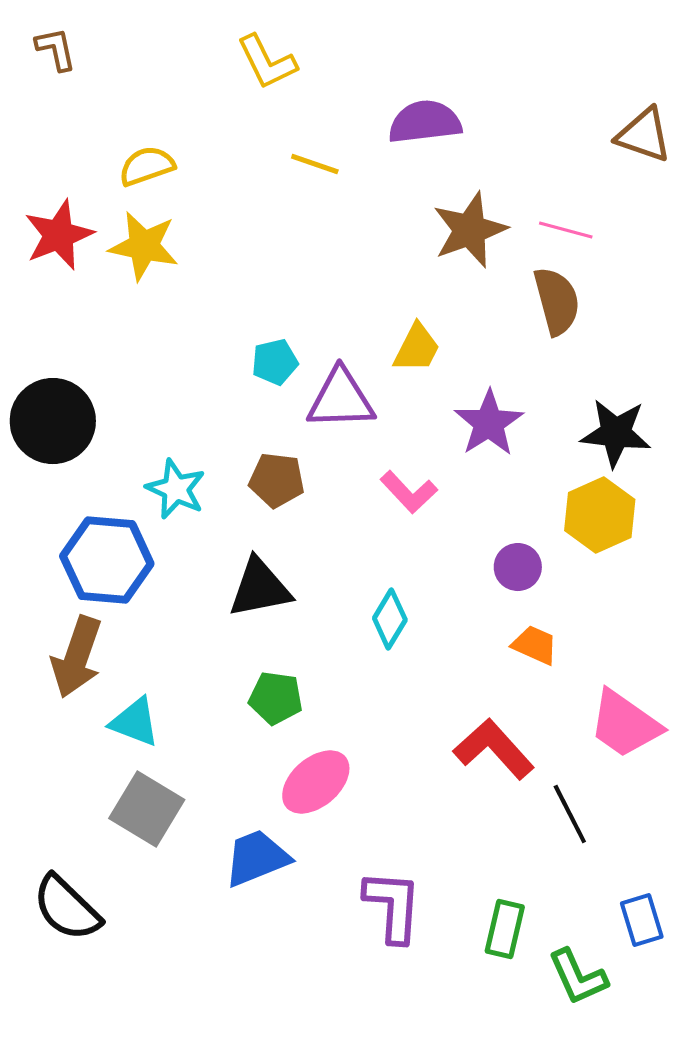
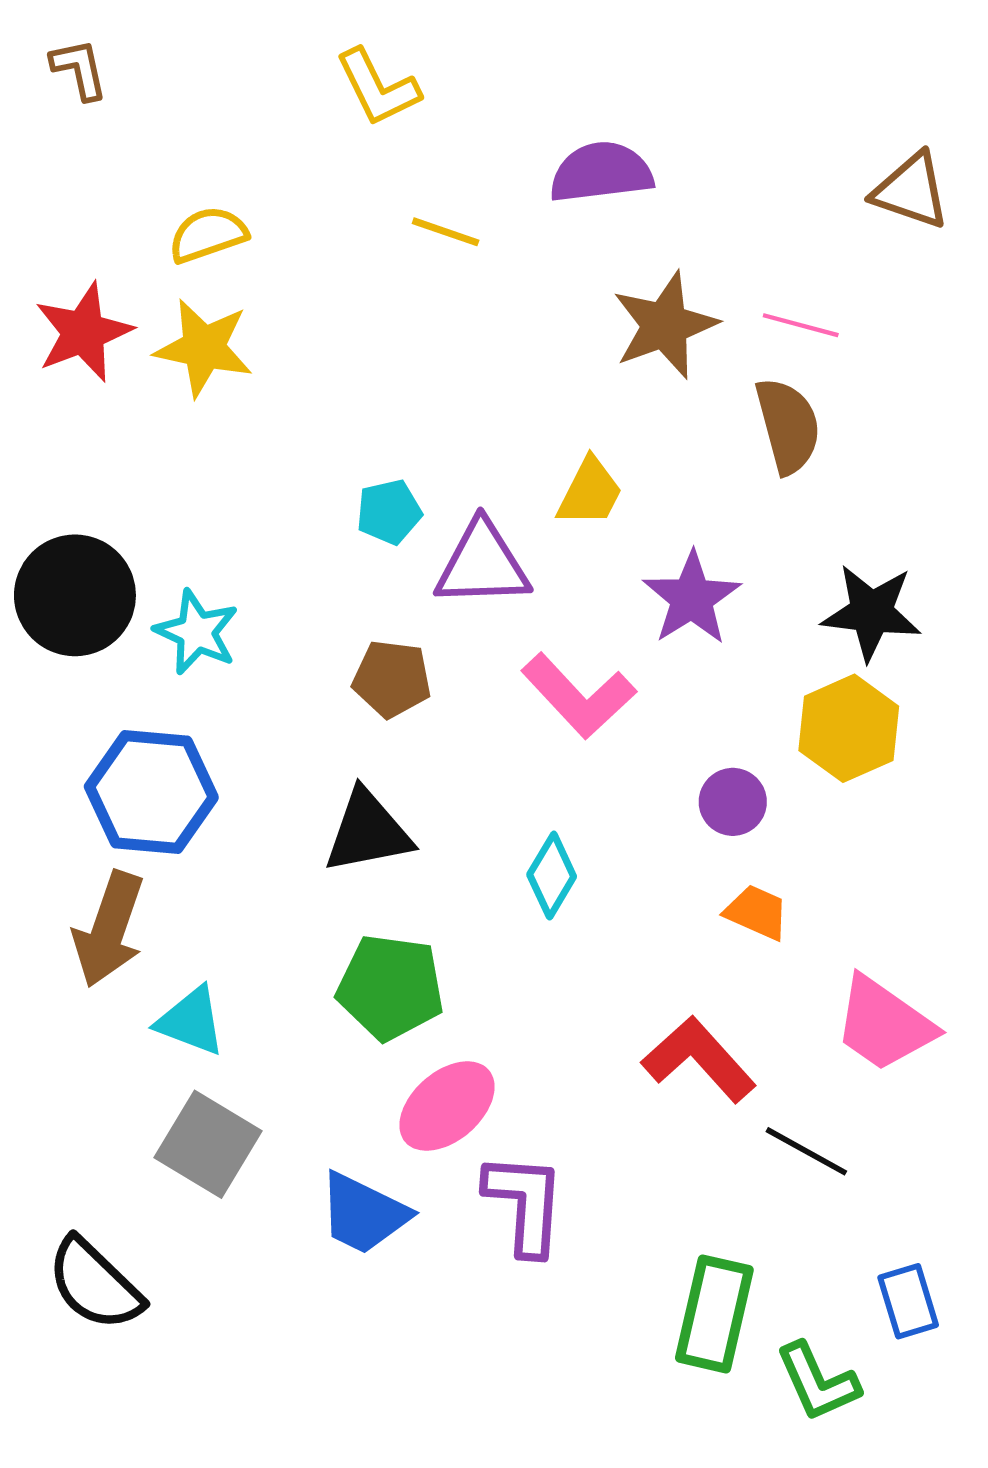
cyan star: (176, 489) -> (197, 632), moved
pink L-shape: (409, 492) -> (579, 696), size x1.4
green pentagon: (276, 698) -> (390, 987), size x1.4
black line: (570, 814) -> (806, 1151), turned -34
blue trapezoid: (257, 858) -> (364, 1214), turned -132
purple L-shape: (393, 906) -> (525, 1204), moved
green rectangle: (505, 929) -> (714, 1314), size x1.4

